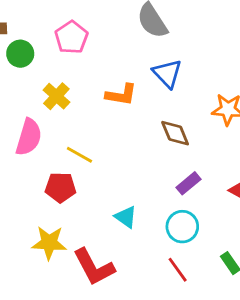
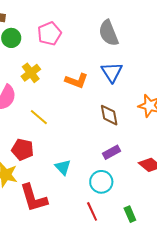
red pentagon: (60, 187) -> (23, 149), moved

